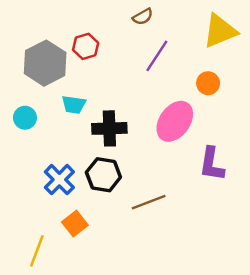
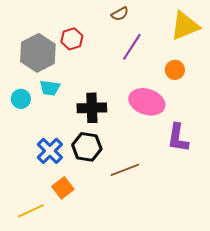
cyan trapezoid: (74, 105) -> (50, 88), moved
pink ellipse: (175, 121) -> (147, 102), turned 72
yellow line: (37, 251) -> (31, 211), turned 44

